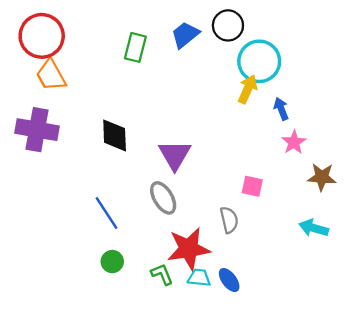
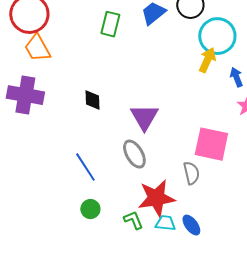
black diamond: (115, 135) -> (92, 100), size x0.7
pink square: (252, 186) -> (211, 144), size x1.8

